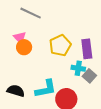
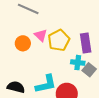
pink triangle: (20, 38) -> (41, 35), moved

